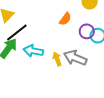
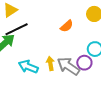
purple circle: (87, 31) -> (84, 63), moved
cyan arrow: (33, 51) -> (28, 67), moved

